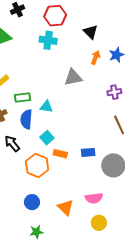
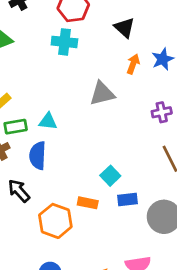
green rectangle: (23, 98) -> (16, 127), moved
cyan triangle: (46, 107) -> (48, 121), moved
cyan square: (47, 138) -> (110, 176), moved

